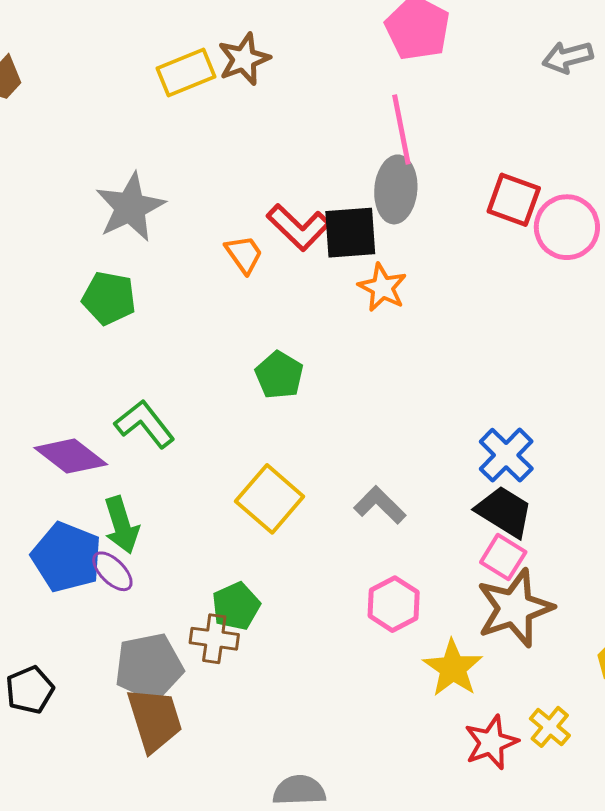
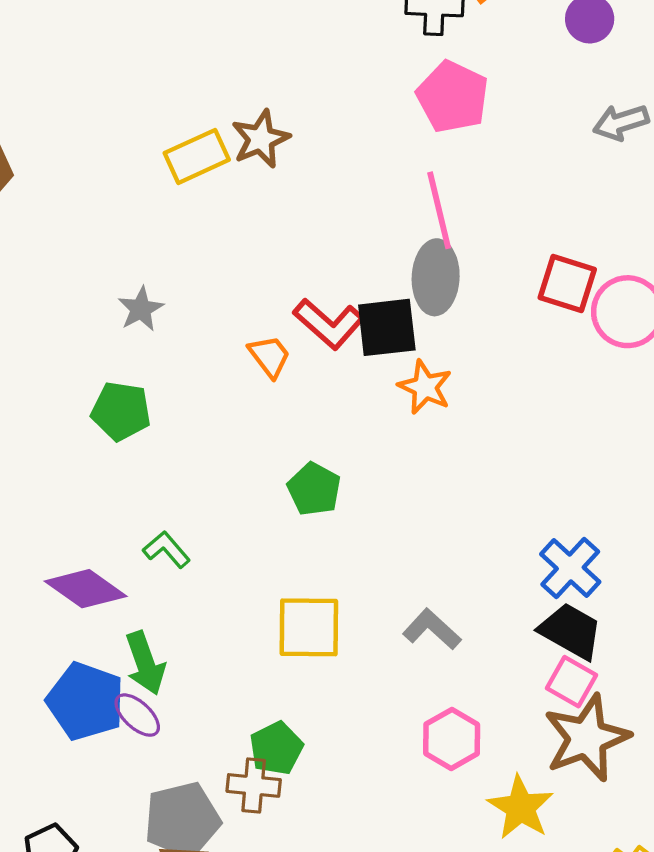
gray star: (130, 207) -> (141, 309), size x0.6
green L-shape: (145, 424) -> (167, 550), size x0.7
yellow square: (270, 499) -> (309, 627), turned -38

